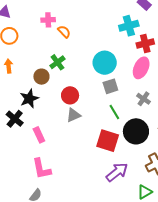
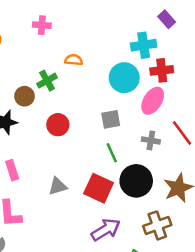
orange semicircle: (64, 32) -> (74, 60), moved, turned -48
cyan circle: (105, 63) -> (124, 78), moved
gray cross: (143, 99) -> (151, 140), turned -32
gray triangle: (74, 115) -> (58, 186), moved

